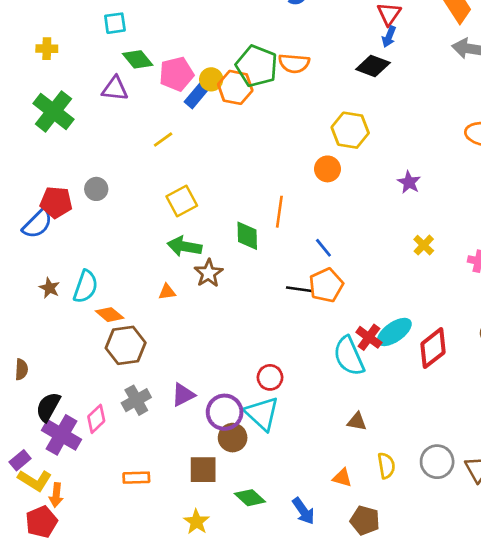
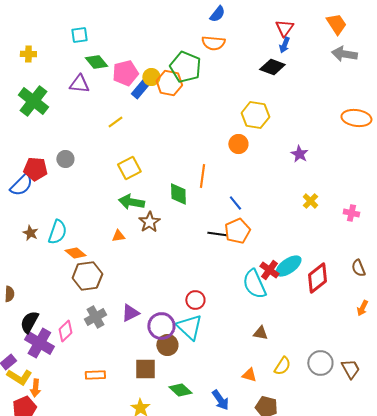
orange semicircle: (294, 63) -> (213, 43), moved
yellow semicircle: (386, 466) -> (282, 366), turned 42

